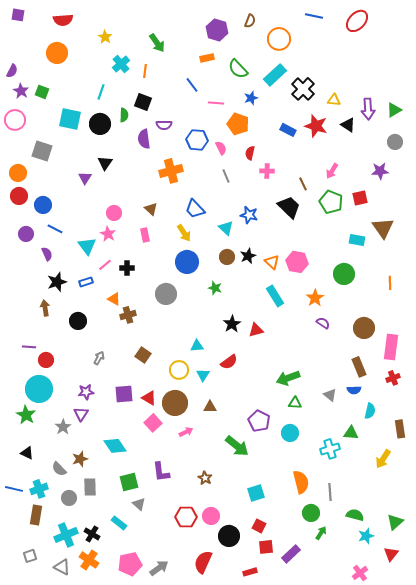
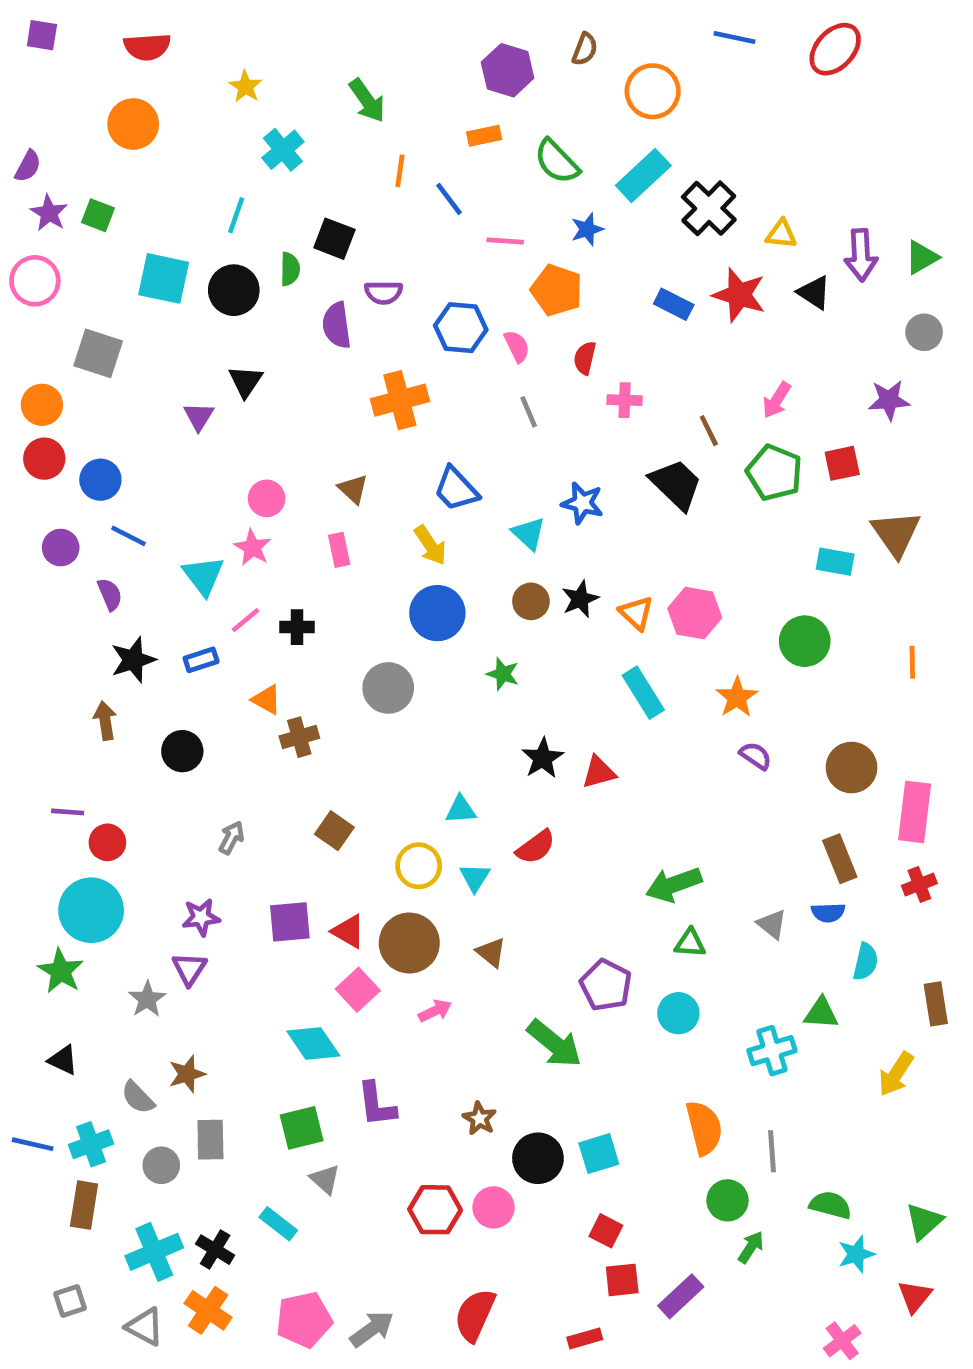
orange line: (145, 71) -> (400, 171), moved
brown triangle: (210, 407) -> (491, 952), turned 40
cyan diamond: (115, 446) -> (313, 1044), moved
black circle: (229, 536) -> (538, 1158), moved

